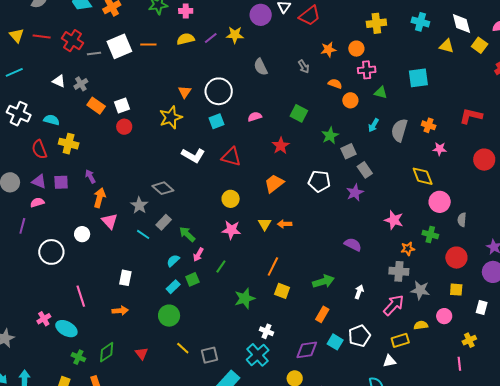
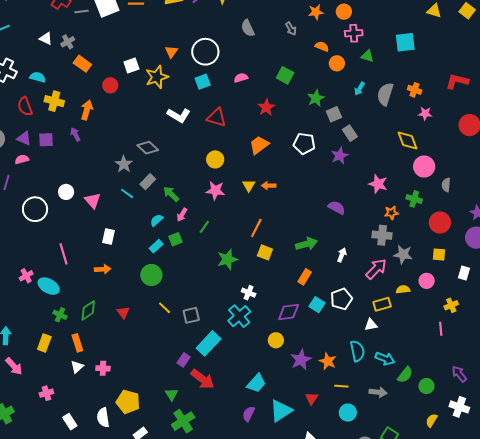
white square: (122, 106) -> (131, 65), moved
orange arrow: (99, 198) -> (87, 110), moved
pink triangle: (110, 221) -> (93, 200), moved

